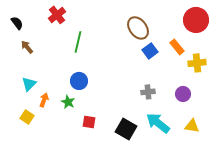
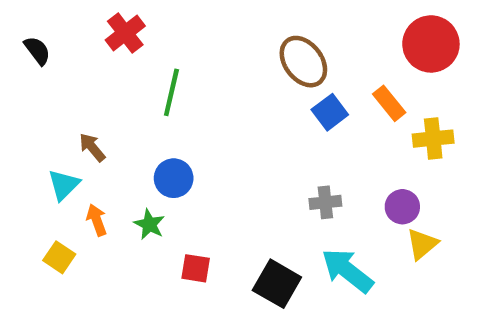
brown arrow: (27, 47) -> (92, 147), moved
orange arrow: (44, 100) -> (97, 220), turned -40
yellow triangle: (192, 126) -> (422, 244), moved, turned -49

